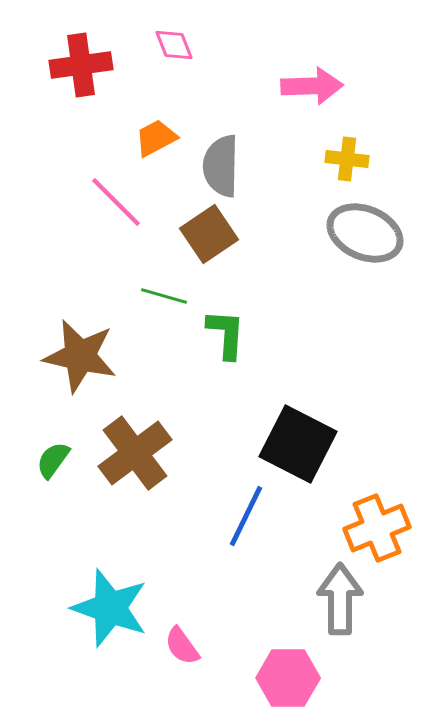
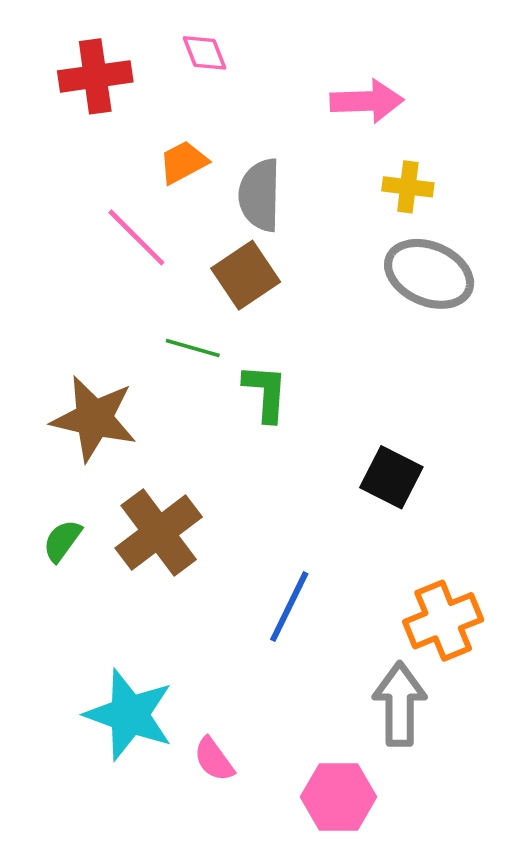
black square: (298, 444) -> (391, 477), moved, size x0.7

